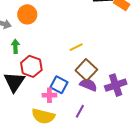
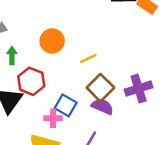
orange circle: (27, 14) -> (52, 41), moved
purple cross: (116, 85) -> (139, 89), moved

